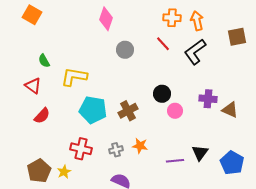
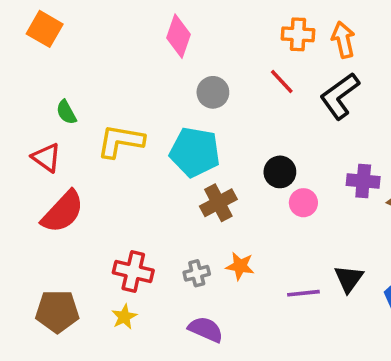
cyan pentagon: (93, 110) -> (195, 152), moved
red semicircle: (42, 116) -> (63, 212), size x1.5
brown pentagon: (39, 171) -> (57, 311), turned 30
yellow star: (64, 172) -> (124, 317), moved

